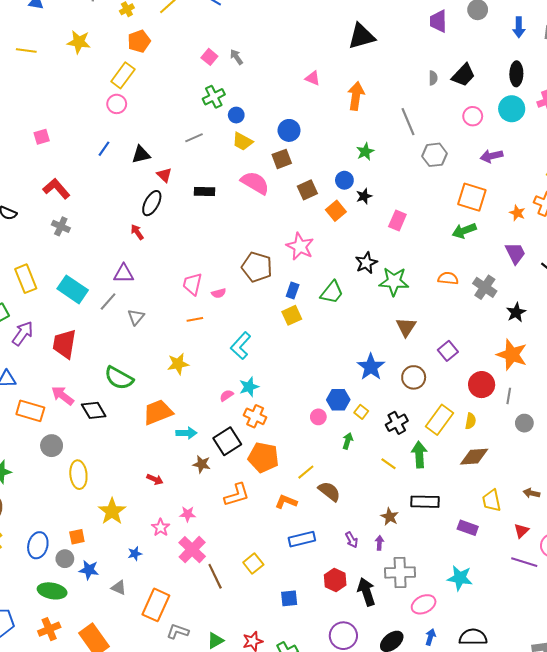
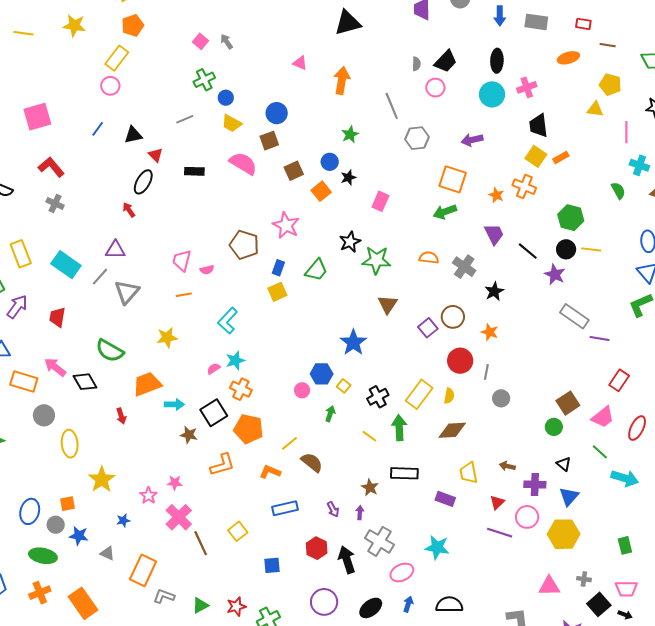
pink circle: (473, 116) -> (435, 88), moved
pink square: (42, 137) -> (37, 117), size x1.8
gray triangle: (136, 317) -> (127, 292), size x1.5
red trapezoid: (64, 344) -> (57, 317), size x0.7
orange star: (512, 355) -> (490, 332), size x0.6
brown circle: (414, 377) -> (453, 317), moved
red arrow: (155, 479) -> (121, 416), moved, turned 49
gray cross: (400, 572) -> (379, 541), turned 32

